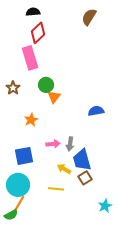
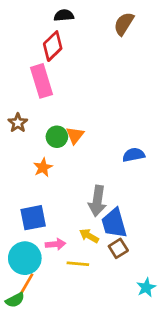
black semicircle: (33, 12) -> (64, 15), moved
green circle: (46, 85) -> (57, 137), moved
pink arrow: (53, 144) -> (55, 244), moved
gray arrow: (70, 144) -> (97, 201), size x1.5

